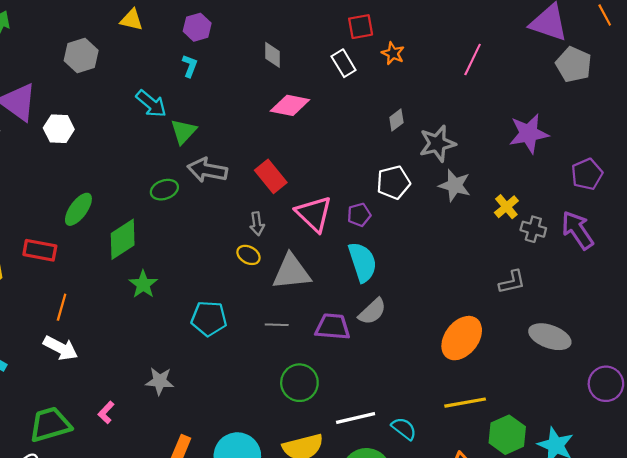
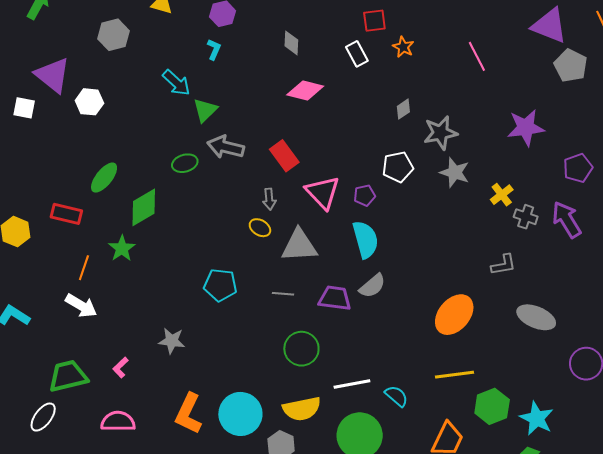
pink line: (473, 60) -> (477, 56), turned -56
green star: (143, 284) -> (122, 248), moved

